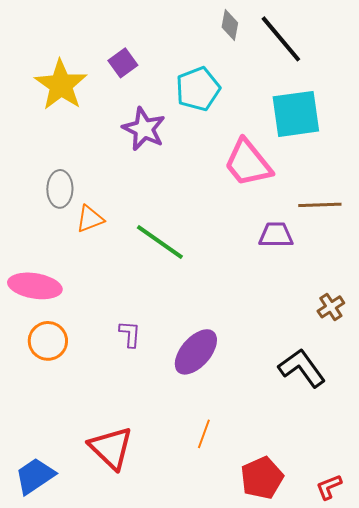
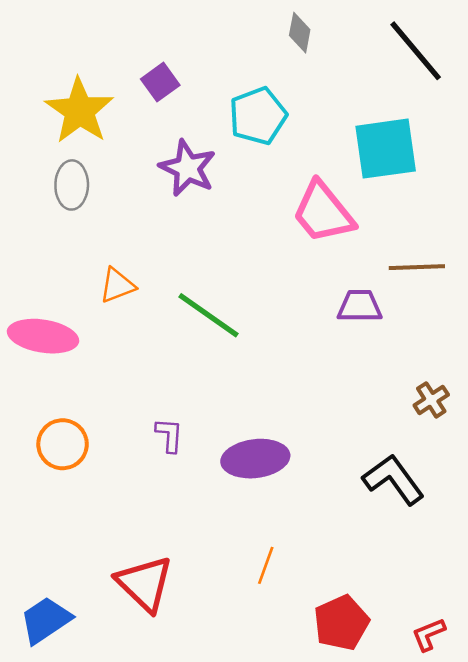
black line: (281, 39) -> (416, 51), moved
gray ellipse: (60, 189) -> (72, 185), moved
pink ellipse: (35, 286) -> (43, 336), moved
purple ellipse: (196, 352) -> (255, 459), turned 42

